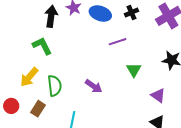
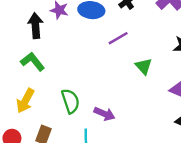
green semicircle: (55, 86) -> (70, 101), moved
purple arrow: (94, 86) -> (104, 114), moved

